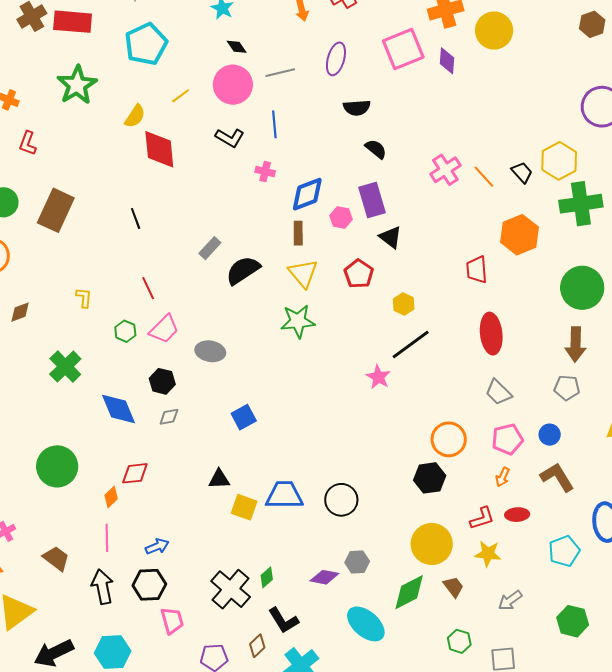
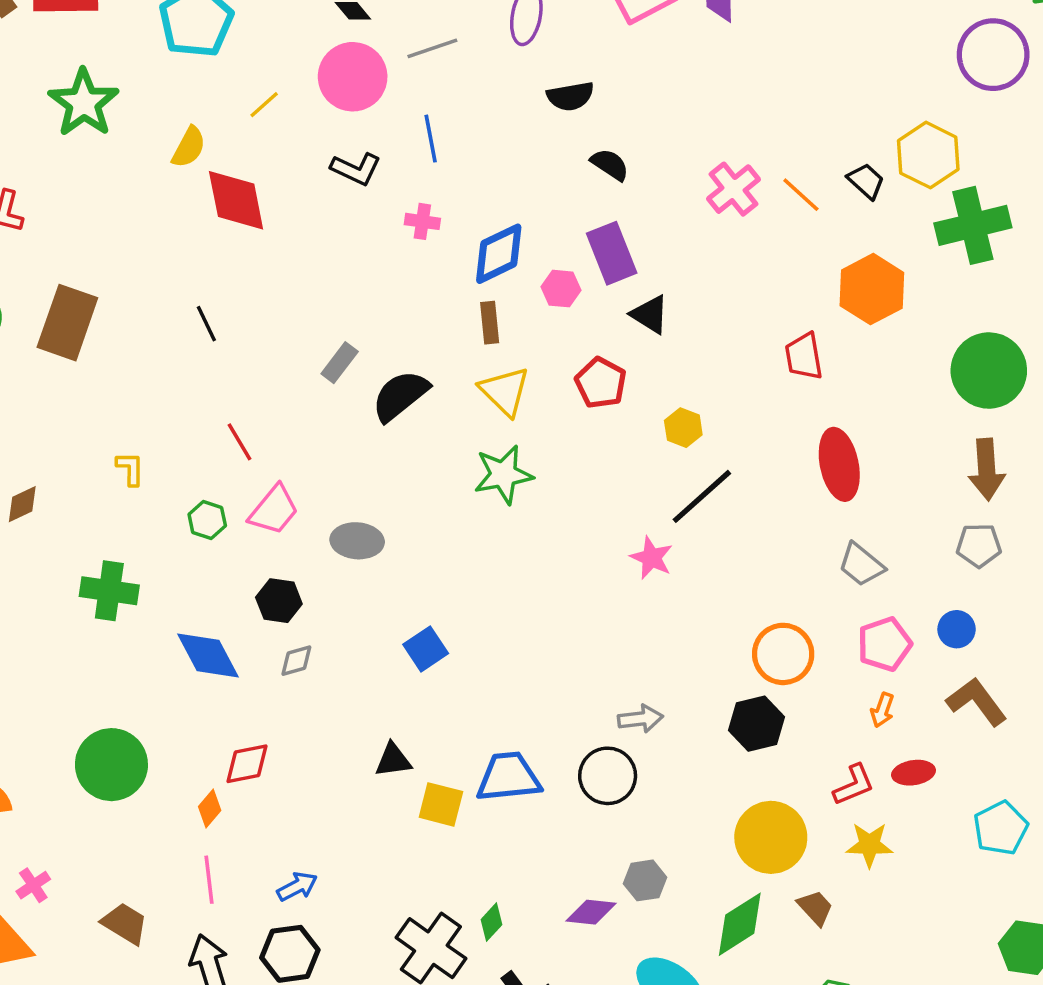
green cross: (65, 367) -> (109, 591), turned -32
gray arrow: (510, 600) -> (640, 719), moved, turned -145

